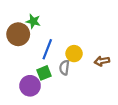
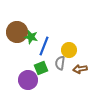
green star: (33, 21) -> (31, 37), moved
brown arrow: (102, 61) -> (80, 69), moved

